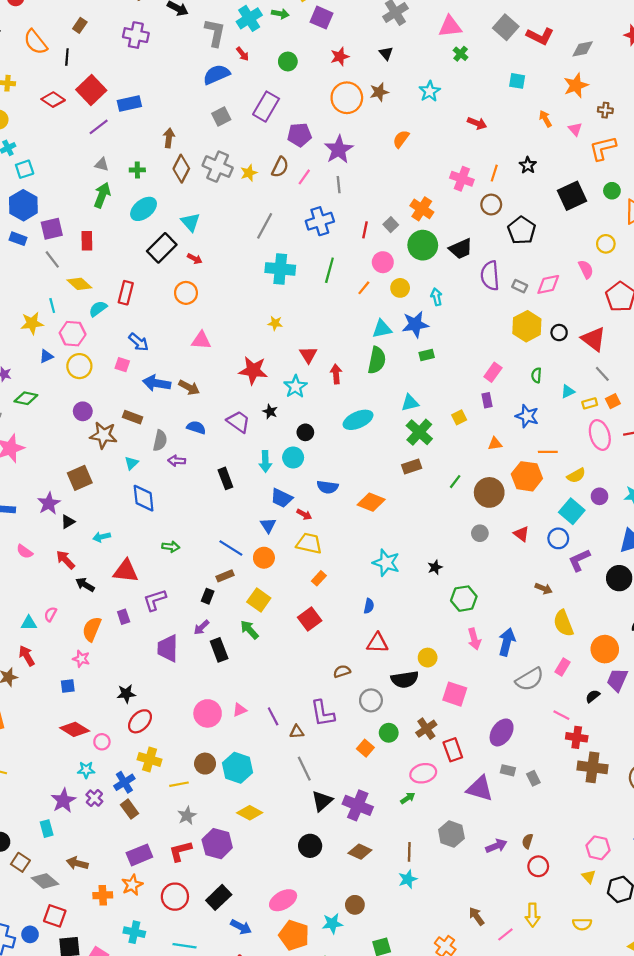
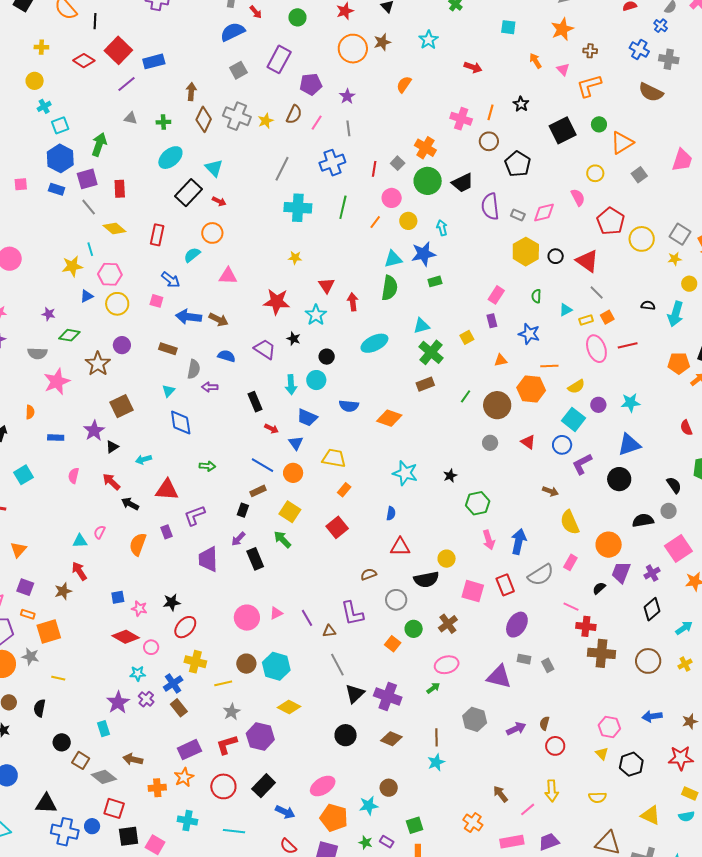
purple star: (339, 150) -> (347, 96), size x0.6
green arrow: (102, 195) -> (99, 145), moved
cyan semicircle: (98, 309) -> (192, 255), moved
brown star: (104, 435) -> (98, 364), moved, turned 30
red arrow: (304, 514) -> (272, 429), moved
pink semicircle: (25, 552) -> (74, 476), turned 70
pink star: (81, 659) -> (139, 608), moved
red rectangle: (453, 750) -> (505, 585), moved

